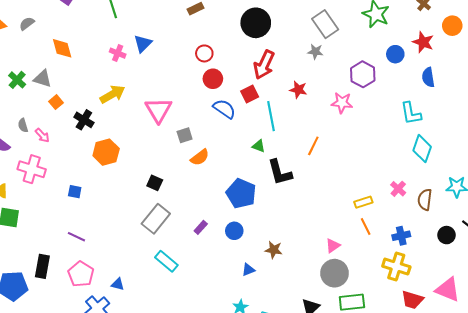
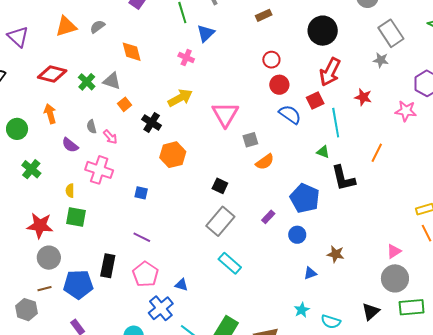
blue triangle: (143, 44) -> (206, 33), moved
purple rectangle: (201, 227) -> (268, 217), moved

